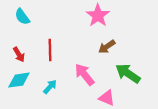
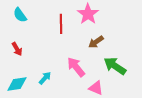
red line: (50, 50) -> (61, 24), moved
cyan diamond: (19, 80) -> (17, 84), moved

